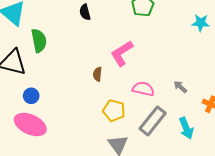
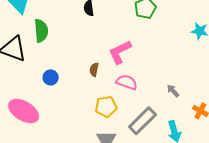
pink semicircle: (143, 89) -> (127, 82), moved
blue circle: (31, 96) -> (51, 77), moved
yellow pentagon: (114, 111) -> (106, 107), turned -30

